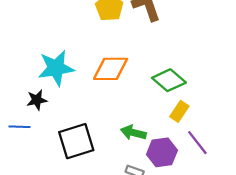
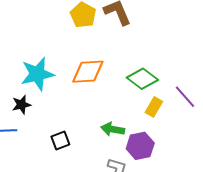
black square: (76, 141) -> (60, 140), size x0.6
purple line: (197, 143) -> (185, 97), moved

